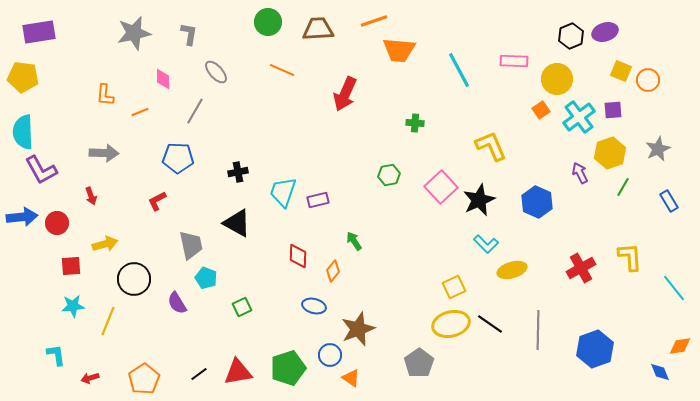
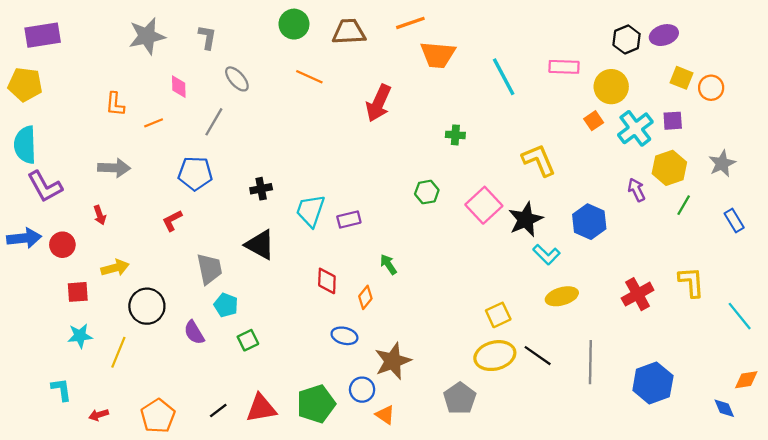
cyan L-shape: (486, 244) -> (546, 255), moved
green square: (242, 307) -> (248, 340), moved

